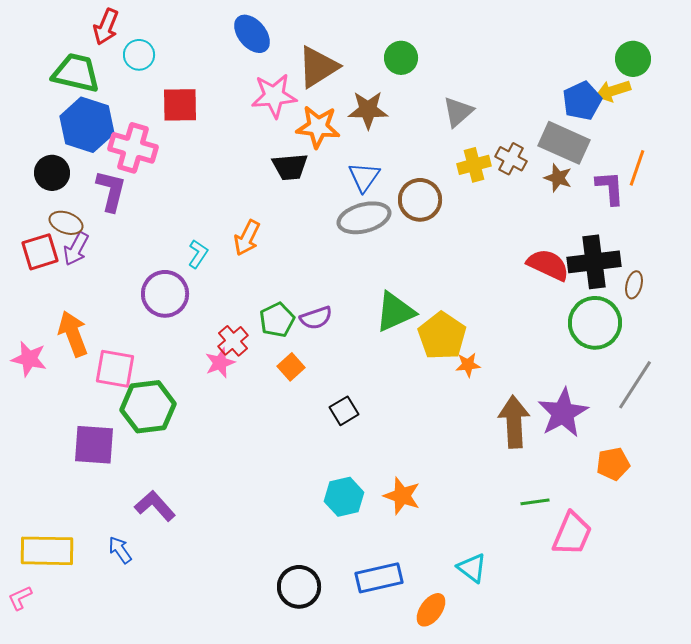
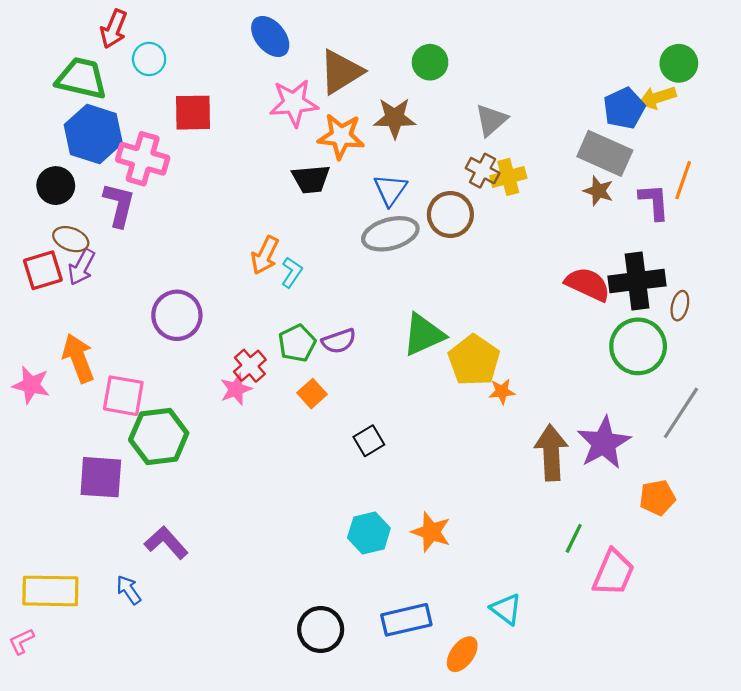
brown cross: (511, 159) -> (483, 171), moved
cyan L-shape: (198, 254) -> (292, 272), moved
green line: (535, 502) -> (574, 538), turned -56

